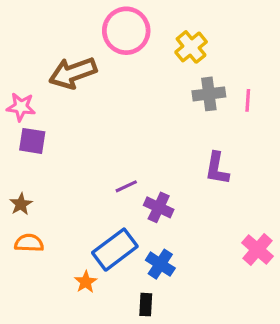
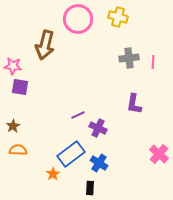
yellow cross: (191, 47) -> (118, 17), moved, turned -36
brown arrow: (73, 73) -> (45, 45), turned -56

